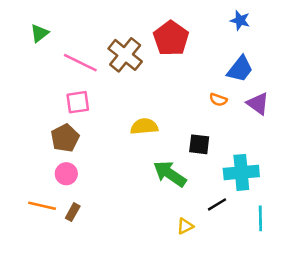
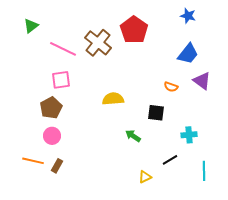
orange semicircle: (218, 100) -> (171, 87), moved
cyan cross: (241, 172) -> (189, 135), size x0.6
green arrow: (170, 174) -> (133, 136), size x0.6

